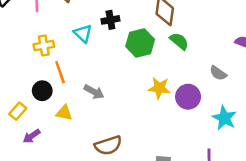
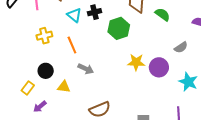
cyan triangle: (83, 33) -> (74, 15), moved
green semicircle: (179, 41) -> (162, 14), moved
orange line: (60, 72) -> (72, 45), moved
gray semicircle: (218, 73) -> (181, 47), turned -64

